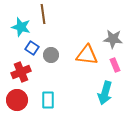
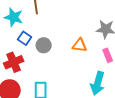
orange triangle: (87, 55) -> (80, 45), size x0.7

